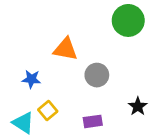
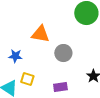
yellow square: (48, 110) -> (27, 79), turned -32

